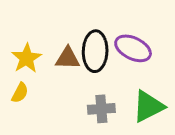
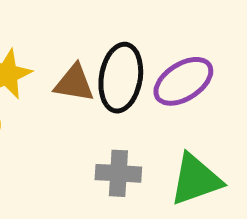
purple ellipse: (133, 48) -> (183, 81), turned -66

